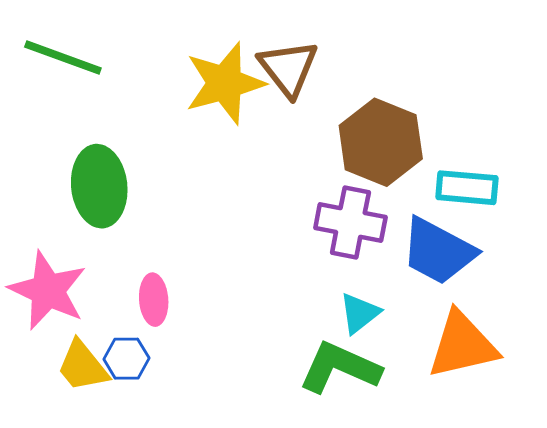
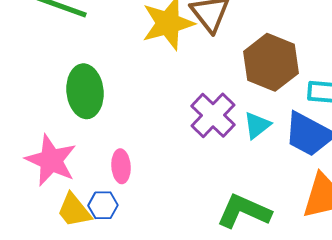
purple cross: (350, 222) -> (213, 115), moved, turned 33
cyan triangle: (359, 313) -> (257, 125), moved

